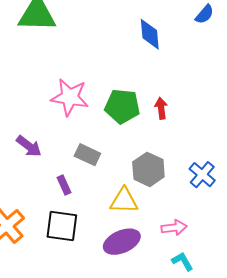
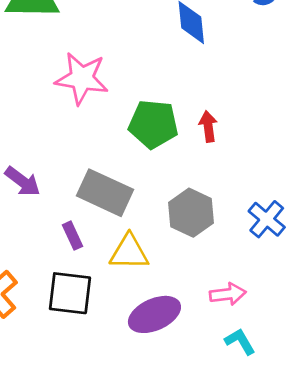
pink star: (70, 97) -> (82, 78), moved
gray rectangle: (87, 155) -> (105, 193), size x1.5
yellow triangle: (124, 201) -> (129, 252), moved

